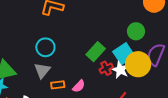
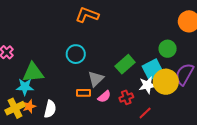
red cross: (106, 68) -> (126, 97), moved
gray triangle: (42, 70) -> (96, 79), moved
white star: (120, 70) -> (147, 85), turned 30

